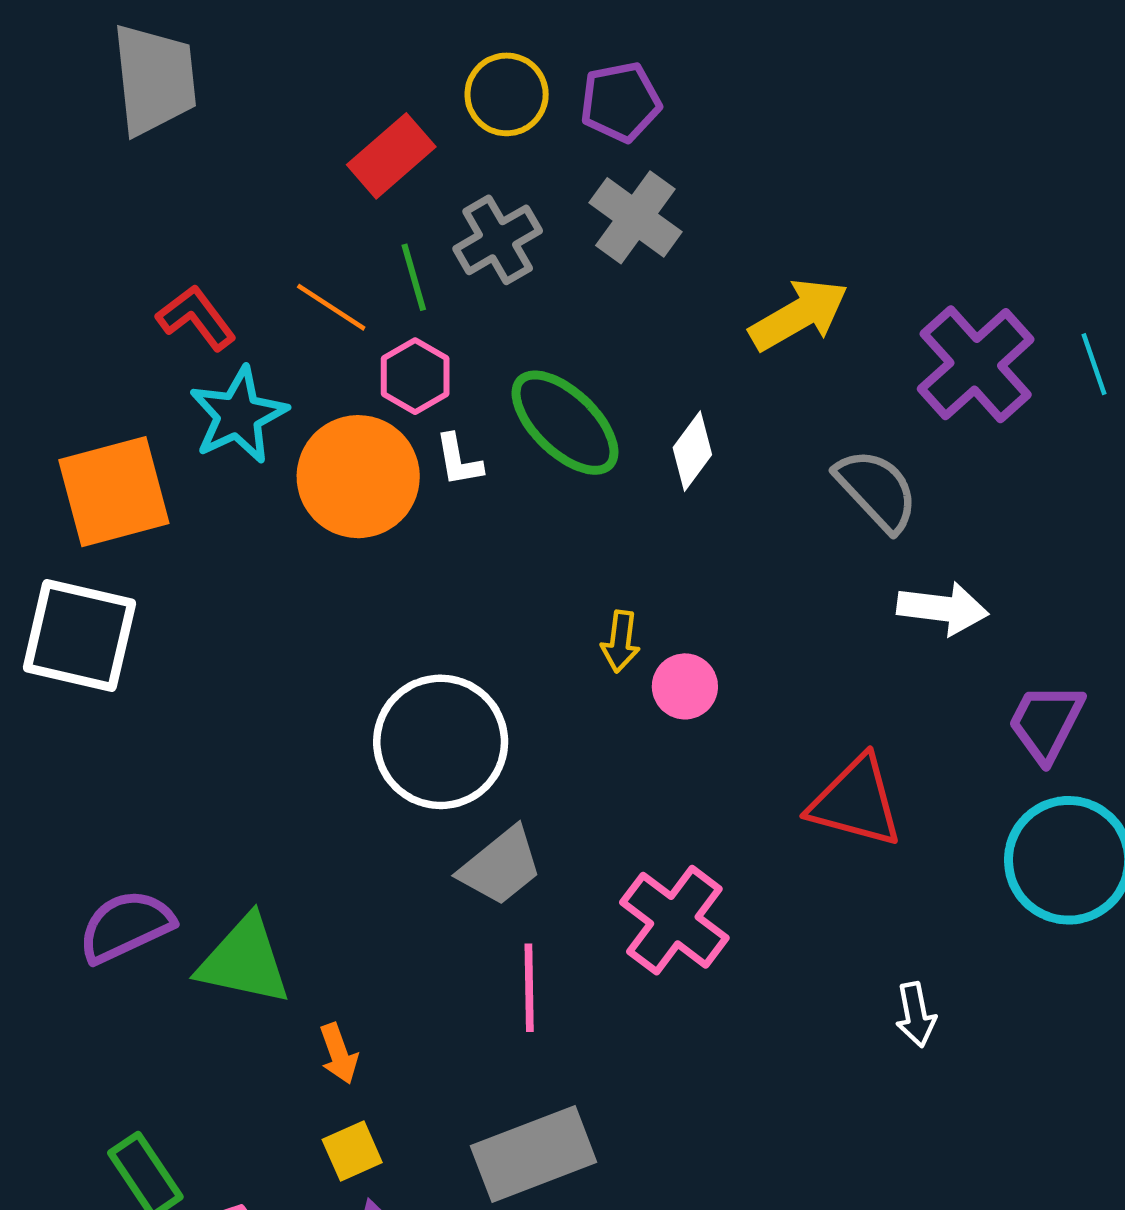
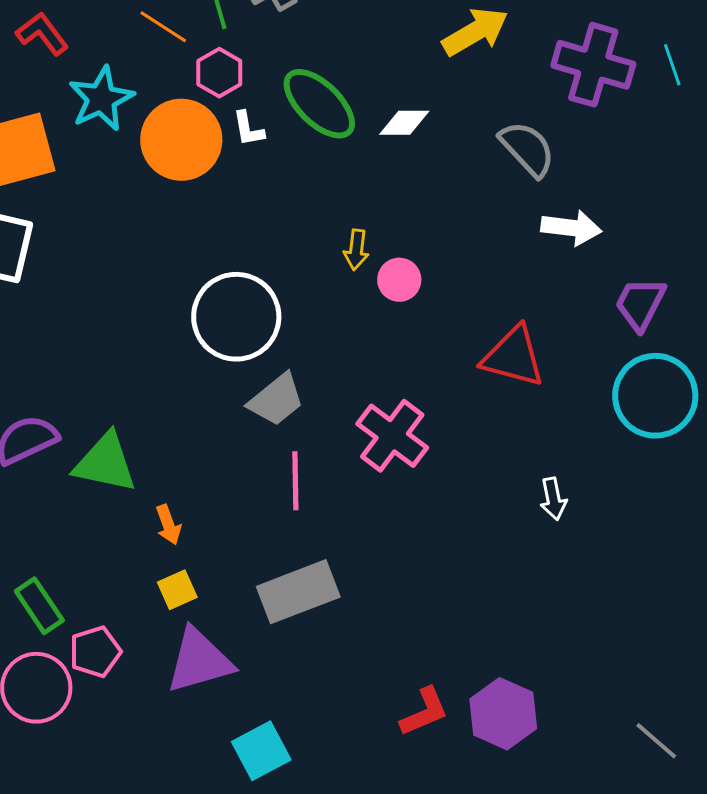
red L-shape: (196, 318) -> (42, 34), moved
purple cross: (976, 364) -> (593, 65), turned -32
white diamond: (692, 451) -> (404, 123), turned 54

